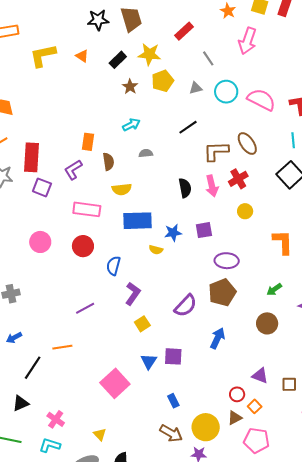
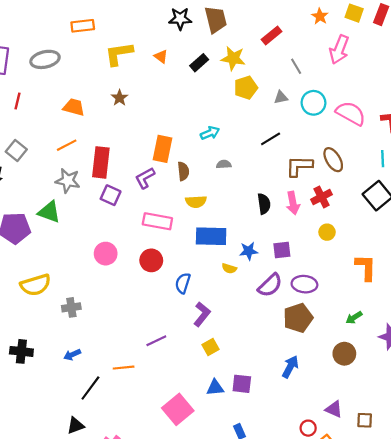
brown star: (130, 87) -> (119, 98), moved
orange rectangle: (88, 142) -> (163, 149), size x1.4
purple semicircle: (186, 306) -> (270, 285), moved
purple line: (85, 308) -> (156, 341), moved
blue triangle: (149, 361) -> (215, 388), turned 48

